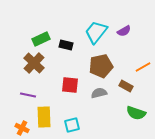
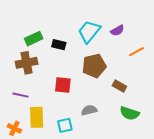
brown cross: (34, 63) -> (27, 63), turned 35
orange line: (143, 67) -> (137, 52), moved
gray semicircle: (99, 93) -> (89, 110), moved

